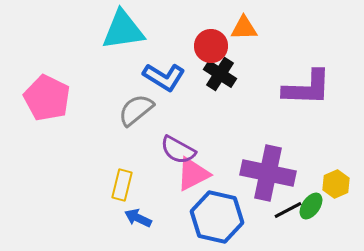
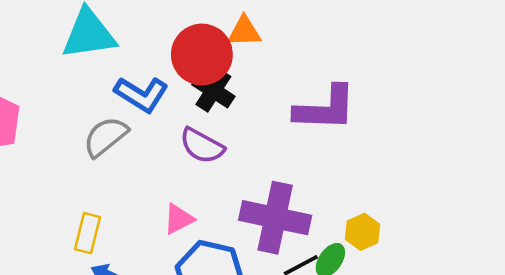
red circle: (211, 46) -> (202, 54), size x1.4
purple semicircle: (178, 150) -> (202, 146), moved
pink triangle: (193, 174) -> (179, 219), size x0.7

